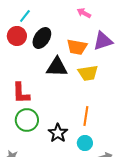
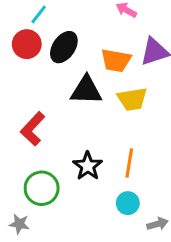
red L-shape: (21, 93) -> (33, 129), turned 45
green circle: (27, 120) -> (42, 188), moved
black star: (58, 133) -> (88, 166), moved

